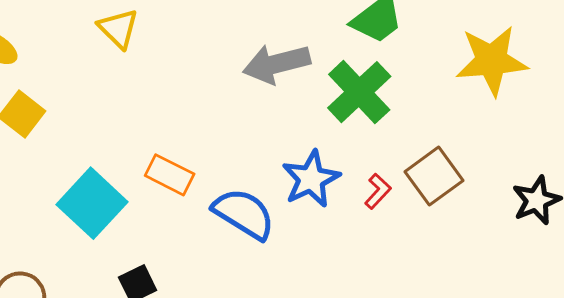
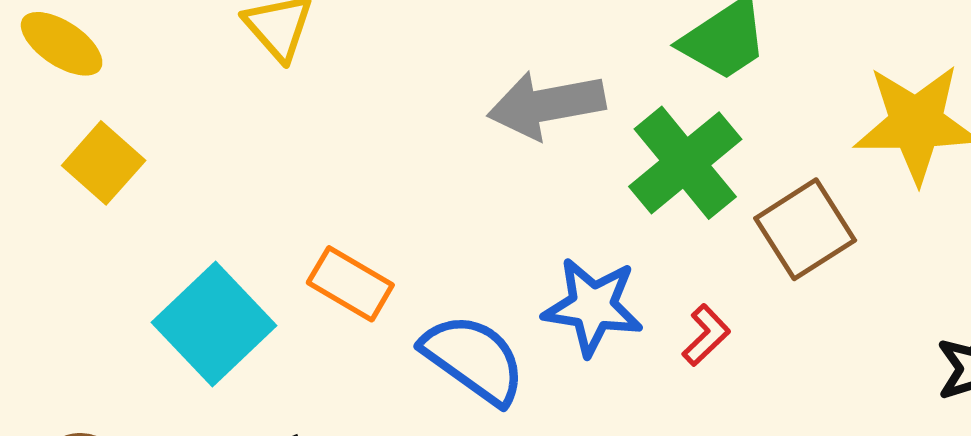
brown square: (434, 176) -> (805, 229), moved
blue star: (311, 179) -> (593, 307), turned 30

